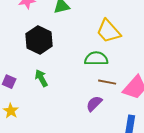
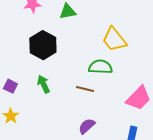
brown line: (107, 82) -> (85, 89), moved
purple semicircle: (94, 104) -> (87, 126), moved

